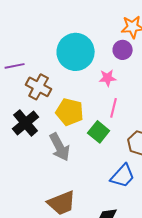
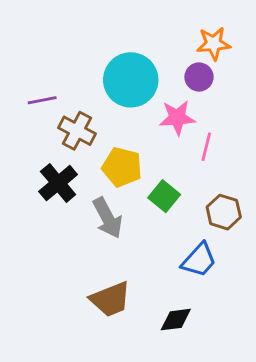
pink star: (108, 78) -> (177, 118), size x1.4
pink line: (114, 108) -> (206, 147), moved

